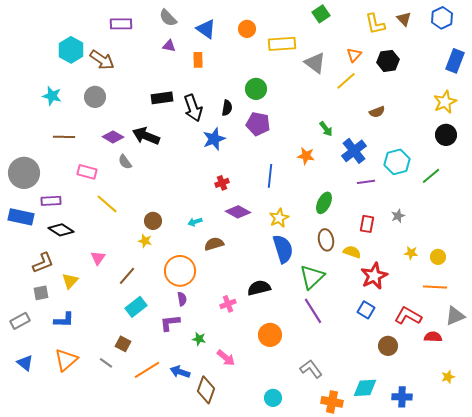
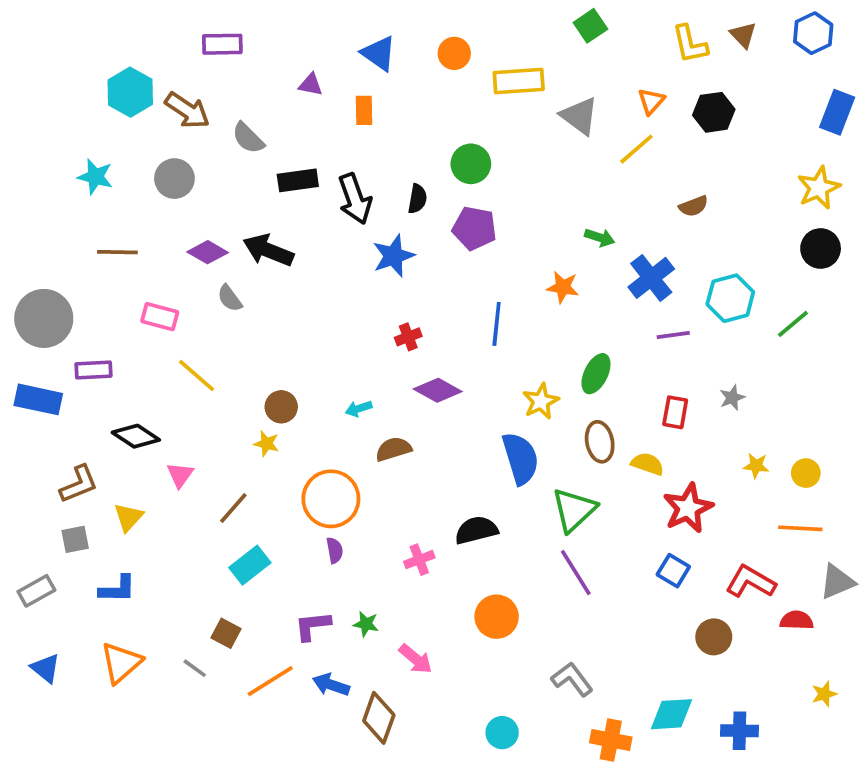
gray semicircle: (168, 18) -> (248, 138), moved
green arrow: (326, 129) -> (600, 237), turned -35
yellow star: (279, 218) -> (541, 401), moved
black diamond: (61, 230) -> (136, 436), moved
purple L-shape: (170, 323) -> (313, 626), moved

